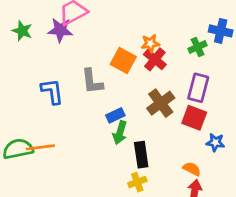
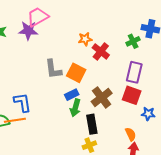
orange star: (150, 43) -> (85, 39), moved
orange square: (123, 61) -> (76, 73), moved
blue L-shape: (52, 91) -> (22, 102), moved
brown cross: (161, 103) -> (102, 97), moved
orange semicircle: (192, 169) -> (131, 134), turned 40

